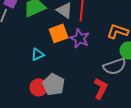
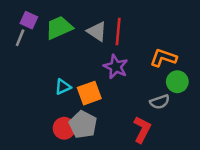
orange square: (59, 33) -> (89, 93), moved
gray semicircle: (115, 66) -> (160, 102), size x0.7

